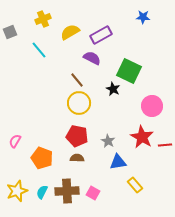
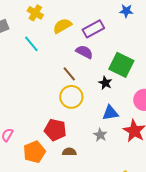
blue star: (143, 17) -> (126, 11), moved
yellow cross: (43, 19) -> (35, 13), turned -35
red pentagon: (77, 136) -> (55, 130), moved
orange pentagon: (42, 158) -> (34, 152), turned 30
blue triangle: (118, 162) -> (110, 113), moved

